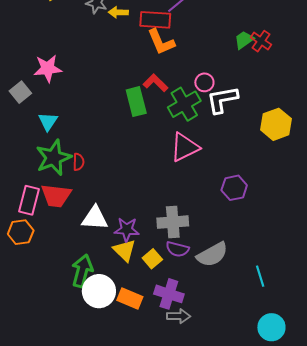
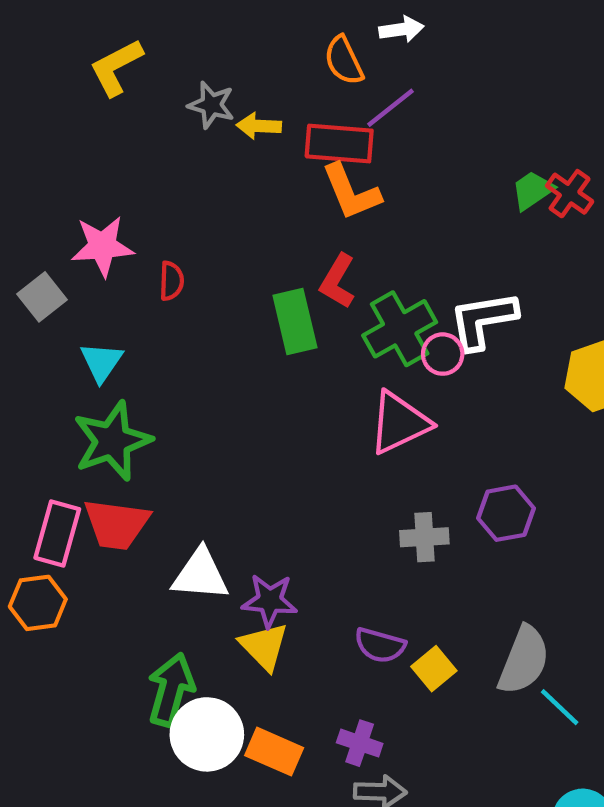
pink circle: (204, 82) -> (443, 354), moved
red L-shape: (155, 83) -> (338, 281), turned -105
red semicircle: (79, 162) -> (171, 281), moved
gray cross: (173, 222) -> (424, 537), moved, size x0.7
gray semicircle: (212, 255) -> (524, 660), moved, turned -40
yellow square: (152, 259) -> (434, 669), moved
cyan line: (260, 276) -> (560, 707), turned -30
purple cross: (169, 294) -> (360, 743), size x0.7

